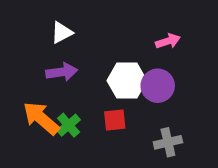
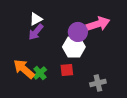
pink arrow: (168, 41) -> (98, 24), size x1.6
purple arrow: (62, 72) -> (36, 32), moved, turned 138
purple circle: (158, 86) -> (78, 32), moved

